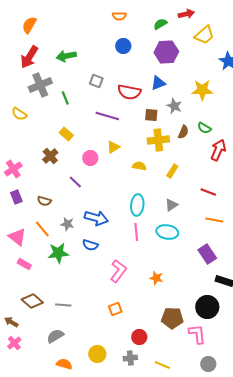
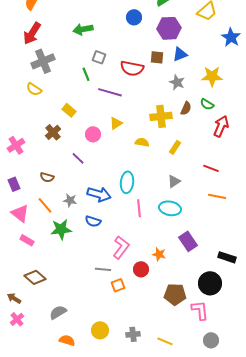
blue circle: (123, 46) -> (134, 17), moved
green arrow: (66, 56) -> (83, 29), moved
blue triangle: (158, 83) -> (180, 54), moved
yellow star: (202, 90) -> (212, 76), moved
green line: (65, 98) -> (86, 74), moved
yellow semicircle: (19, 114) -> (34, 89), moved
brown square: (151, 115) -> (157, 57), moved
purple rectangle: (16, 197) -> (14, 184), moved
cyan ellipse: (137, 205) -> (127, 182), moved
purple rectangle: (207, 254) -> (188, 241), moved
gray line: (63, 305) -> (103, 269), moved
red circle: (139, 337) -> (141, 269), moved

